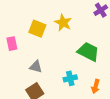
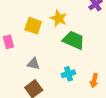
green trapezoid: (88, 52) -> (74, 40), moved

